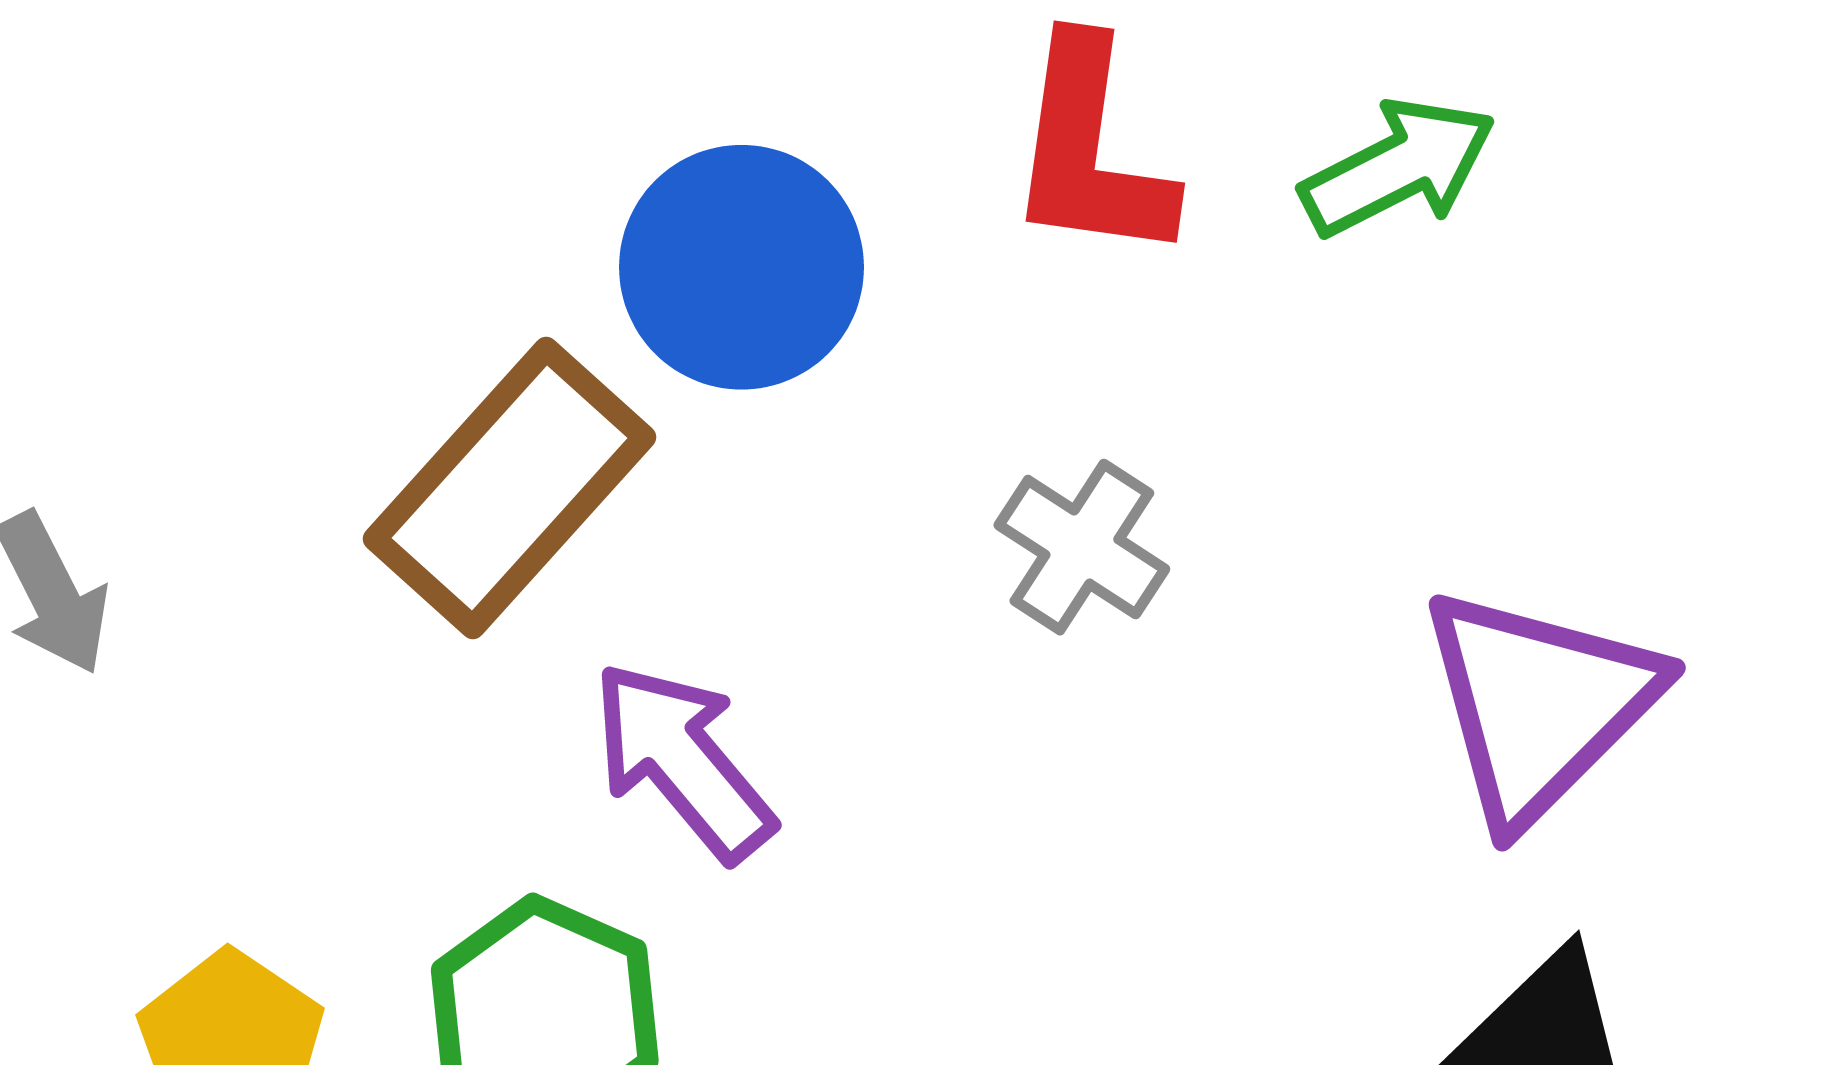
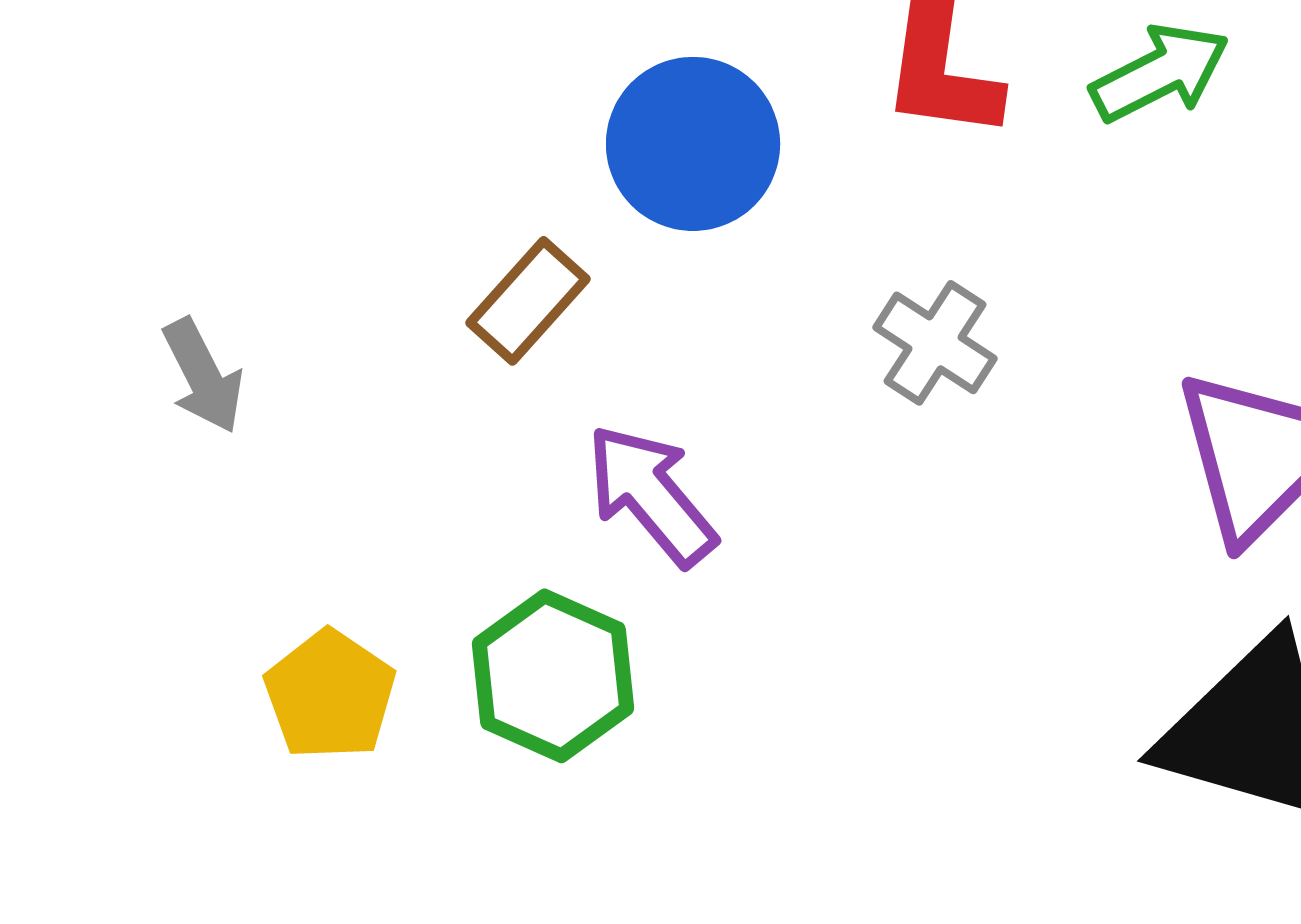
brown rectangle: (510, 488) -> (528, 301), size x0.6

